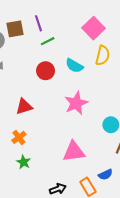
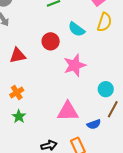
red circle: (46, 71) -> (51, 41), moved
red triangle: (24, 106) -> (18, 55), moved
blue semicircle: (105, 175) -> (94, 124), moved

